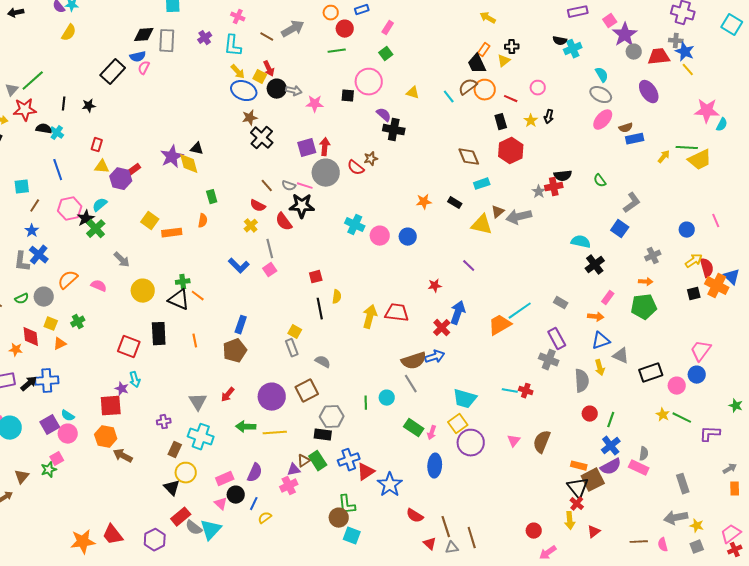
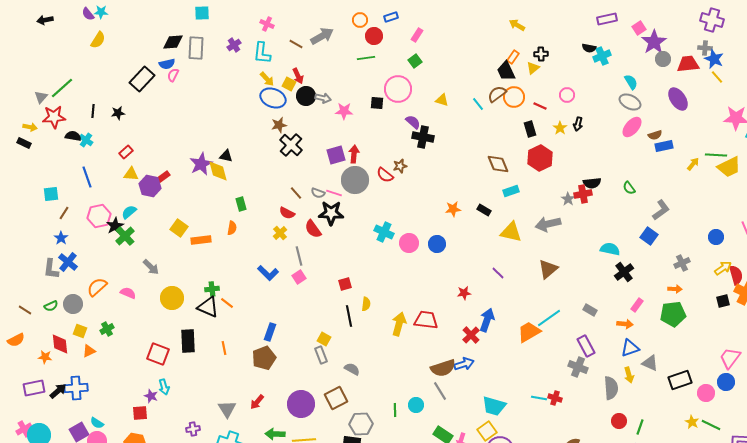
red rectangle: (97, 145) -> (126, 152), turned 32
brown triangle: (498, 212) -> (548, 269), moved, size x1.5
red square: (111, 406) -> (140, 413), size x0.7

